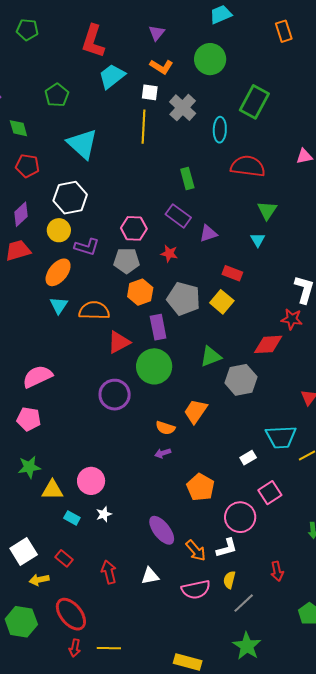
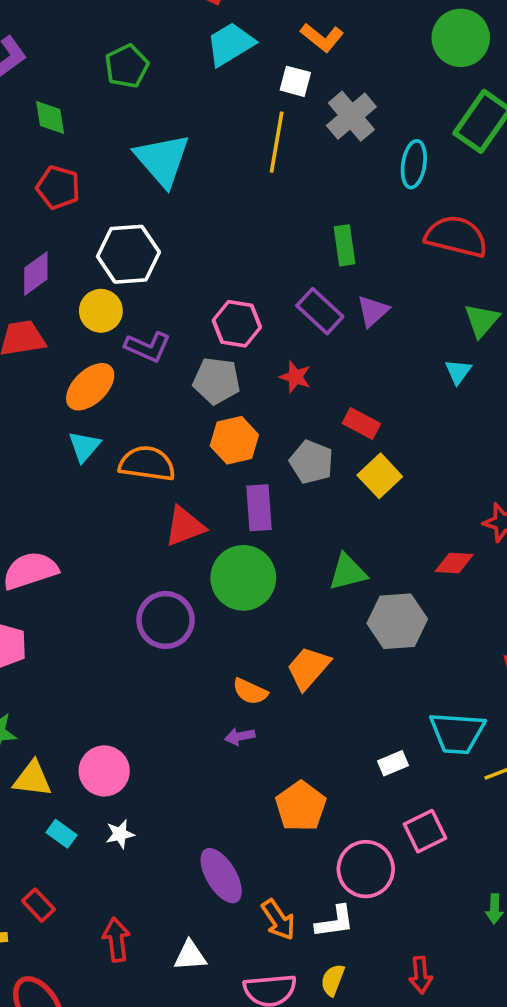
green circle: (210, 59) -> (461, 38), moved
purple triangle: (208, 233) -> (373, 311), moved, turned -30
red rectangle: (232, 273) -> (361, 423), moved
gray pentagon: (184, 299) -> (311, 462), size x0.7
red diamond: (268, 344) -> (454, 563), size x0.7

